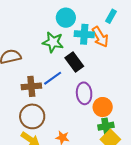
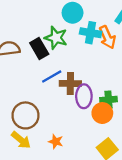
black rectangle: (74, 62) -> (39, 49), moved
brown cross: (31, 86) -> (70, 83), moved
green cross: (106, 126) -> (109, 100), moved

